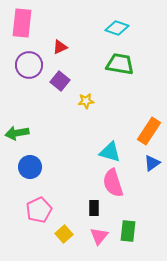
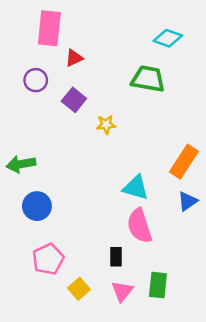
pink rectangle: (22, 23) -> (49, 28), moved
cyan diamond: (117, 28) -> (168, 38), moved
purple circle: (29, 65) -> (36, 80), size x0.7

